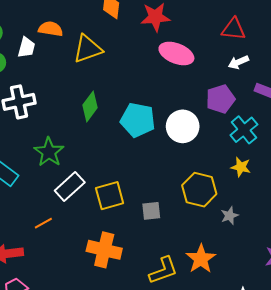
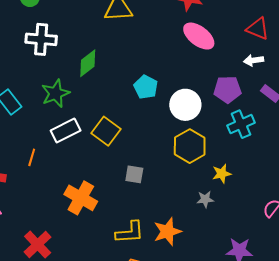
green diamond: (90, 106) -> (88, 63), moved
cyan pentagon: (138, 120) -> (146, 87), size x0.7
yellow star: (241, 167) -> (222, 174), moved, turned 30
yellow hexagon: (199, 190) -> (190, 146), moved
yellow square: (110, 196) -> (106, 131), moved, turned 36
orange line: (43, 223) -> (32, 157), turned -60

